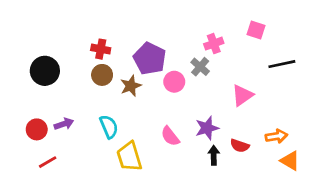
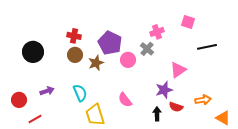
purple star: (207, 128) -> (164, 90), moved
red circle: (37, 129) -> (19, 100), moved
orange triangle: (290, 161) -> (223, 118), moved

